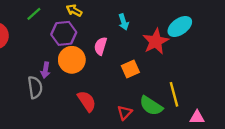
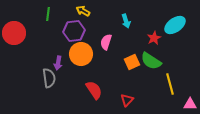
green line: (34, 14) -> (48, 14), turned -40
red star: (156, 41) -> (154, 38), size x0.6
green semicircle: (151, 106) -> (151, 61), moved

